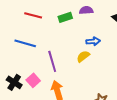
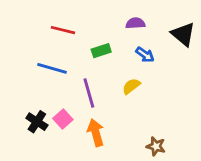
green rectangle: (65, 17) -> (101, 51), moved
blue arrow: (93, 41) -> (145, 55), moved, turned 40

